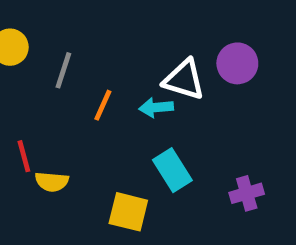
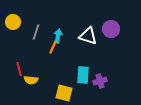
cyan arrow: (156, 107) -> (58, 36), moved, turned 104
cyan rectangle: (172, 170) -> (83, 75), turned 36
purple cross: (247, 193) -> (100, 81), moved

